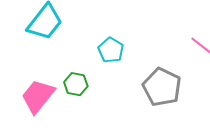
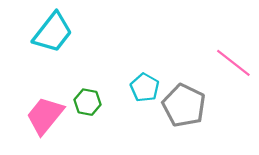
cyan pentagon: (111, 50) -> (145, 88), moved

